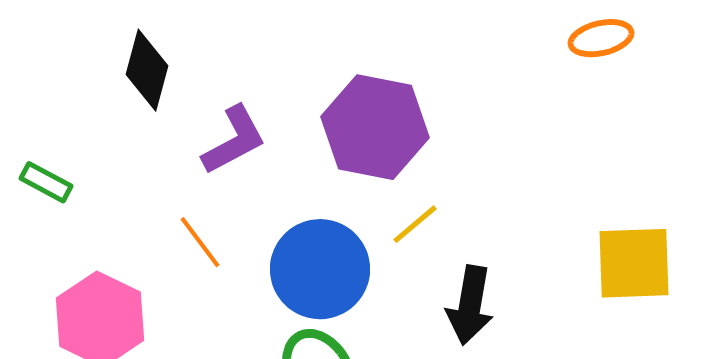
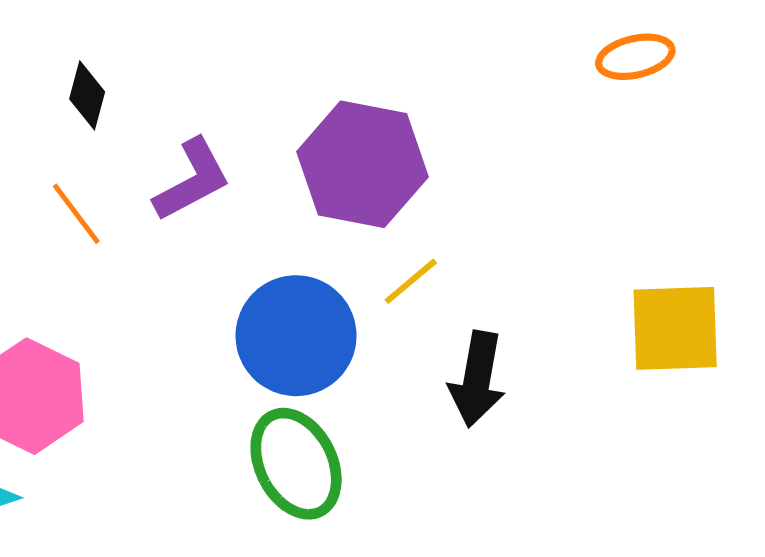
black diamond: (147, 70) -> (87, 95), size x0.7
orange line: (200, 242) -> (76, 214), moved

